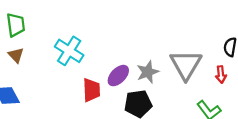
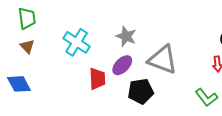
gray triangle: (186, 65) -> (163, 60), moved, turned -40
gray star: (148, 72) -> (126, 36), moved, turned -30

